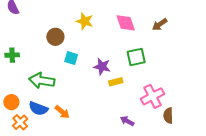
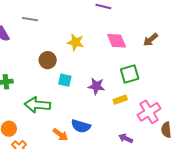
yellow rectangle: (116, 82) -> (120, 100), moved
blue semicircle: (38, 109) -> (81, 126), moved

